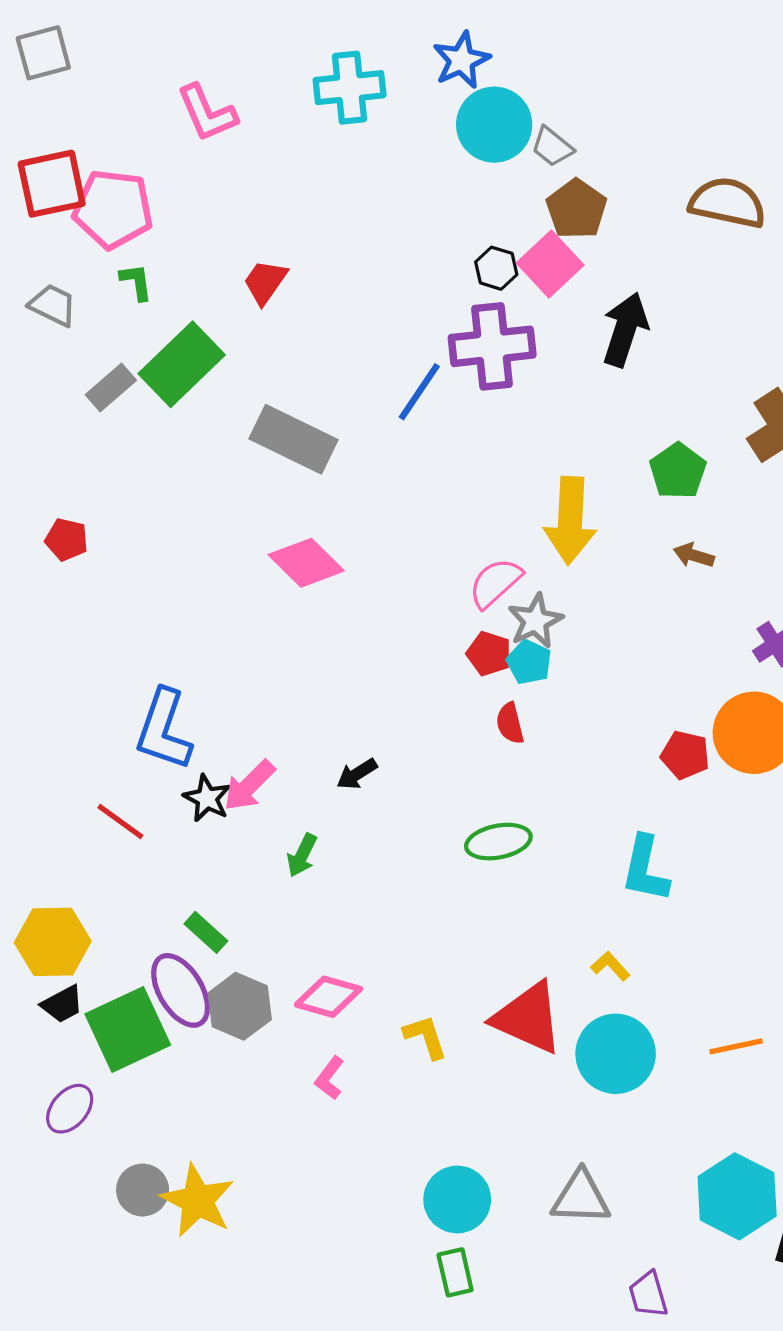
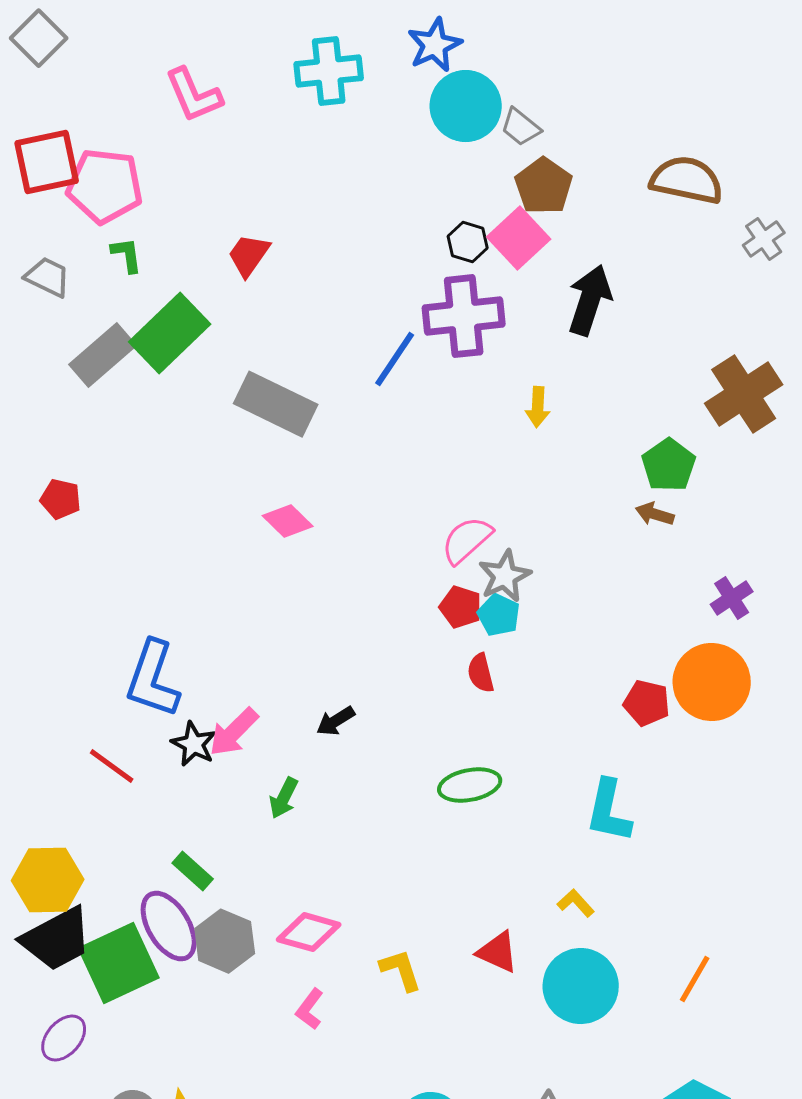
gray square: (43, 53) -> (39, 38), turned -30
gray rectangle: (111, 388) -> (103, 355), size x1.4
green pentagon: (678, 471) -> (669, 465), moved
yellow arrow: (570, 521) -> (538, 407), moved, size x0.5
pink diamond: (306, 563) -> (288, 521), size x0.7
black trapezoid: (62, 1004) -> (57, 939), size x1.8
red triangle: (528, 1018) -> (498, 952), size x0.6
orange line: (736, 1046) -> (695, 979), turned -48

